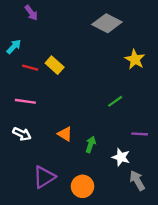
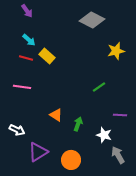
cyan arrow: (14, 47) -> (29, 40), moved, turned 88
yellow star: (135, 59) -> (116, 51), turned 30
white arrow: (22, 134) -> (17, 130), moved

